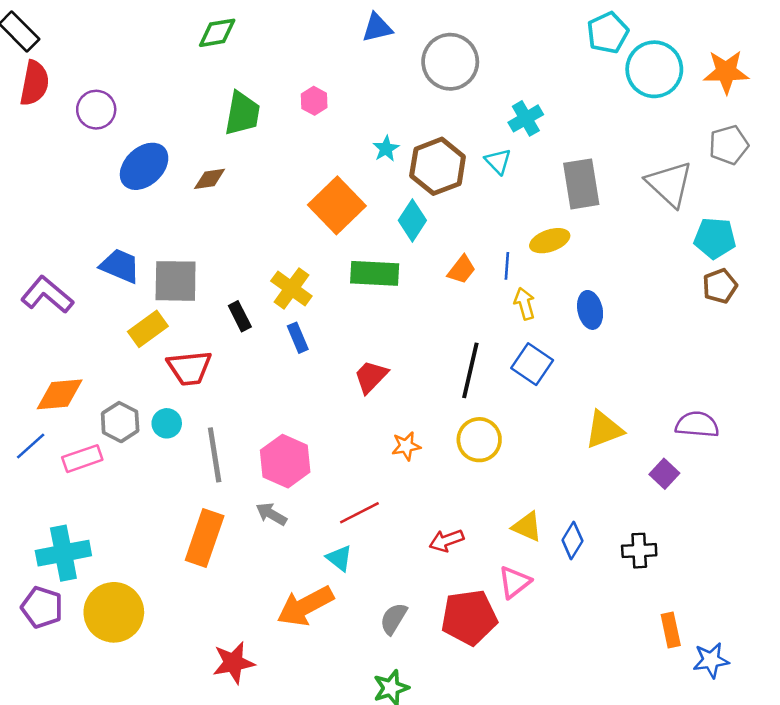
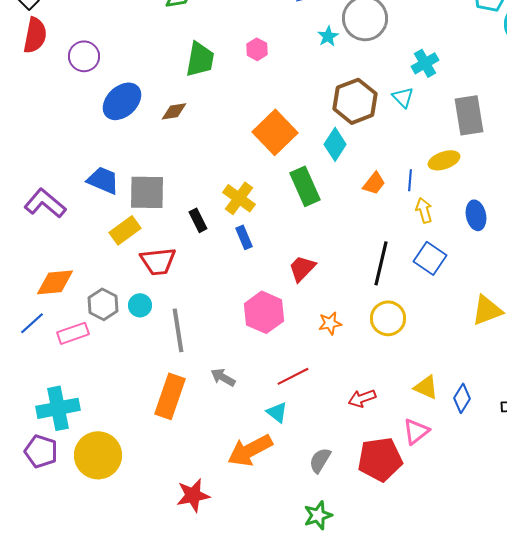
cyan star: (386, 149) -> (328, 36), moved
green rectangle: (375, 273) -> (305, 186), turned 63
pink hexagon: (285, 461) -> (264, 312), moved

